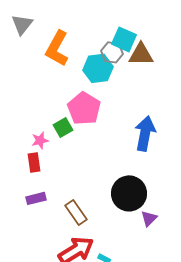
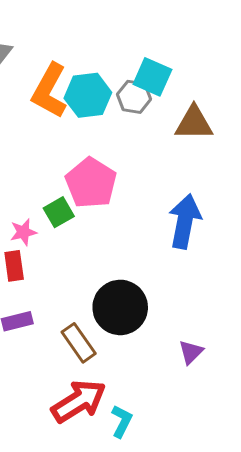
brown triangle: (141, 54) -> (194, 123), moved
cyan hexagon: (98, 68) -> (88, 95), moved
black circle: (129, 193) -> (120, 307), moved

